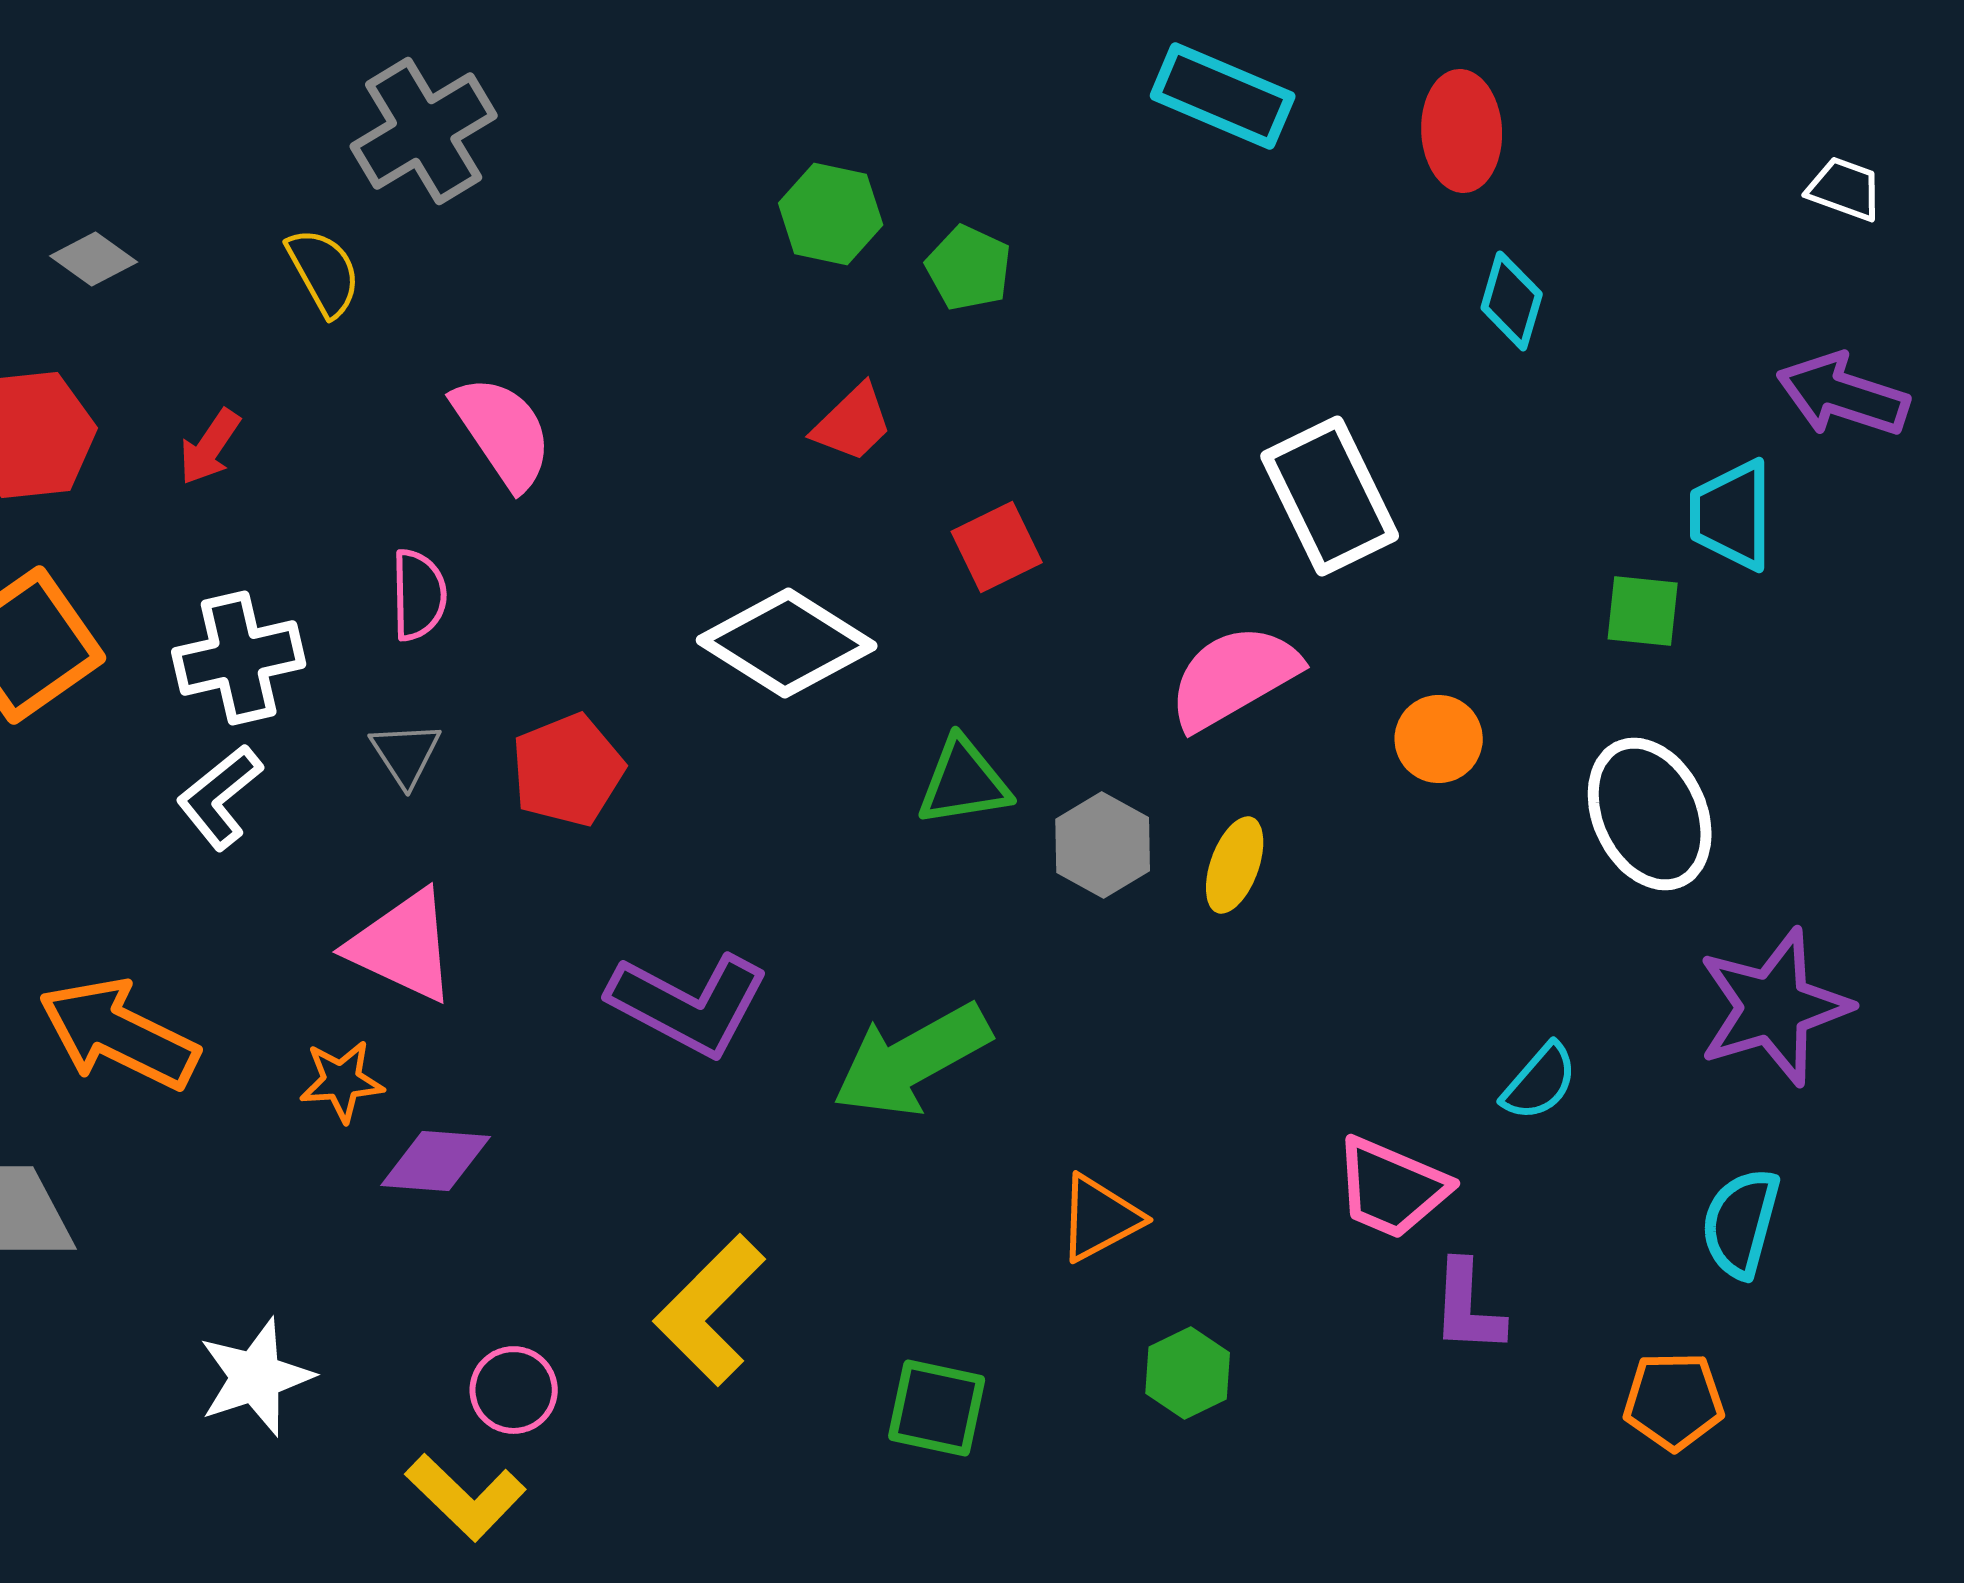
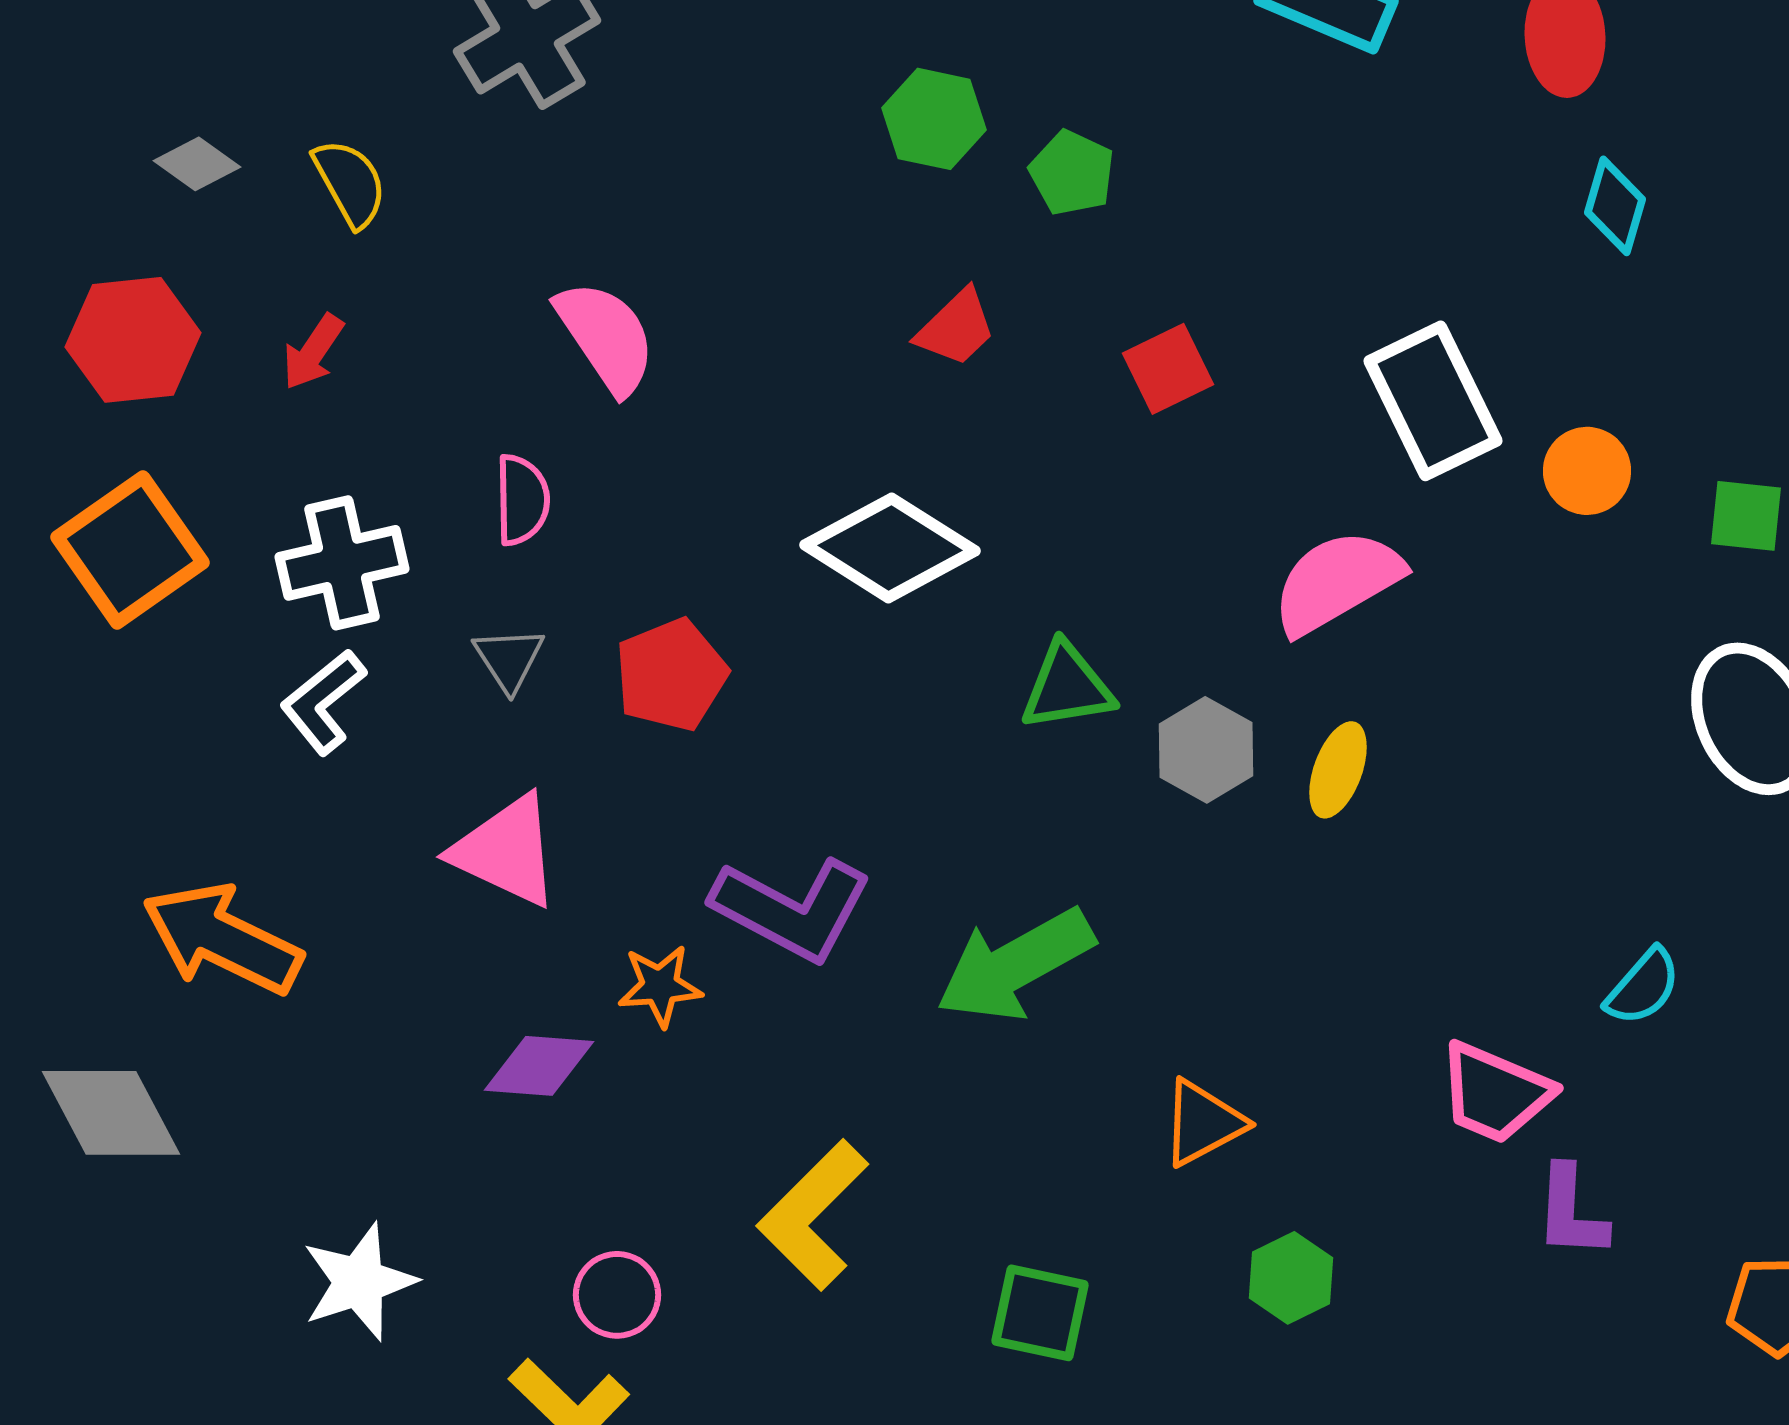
yellow semicircle: (324, 272) -> (350, 183), moved
red square: (997, 547) -> (1168, 369), moved
orange circle: (1439, 739) -> (1587, 471), moved
orange star: (342, 1081) -> (660, 986), moved

